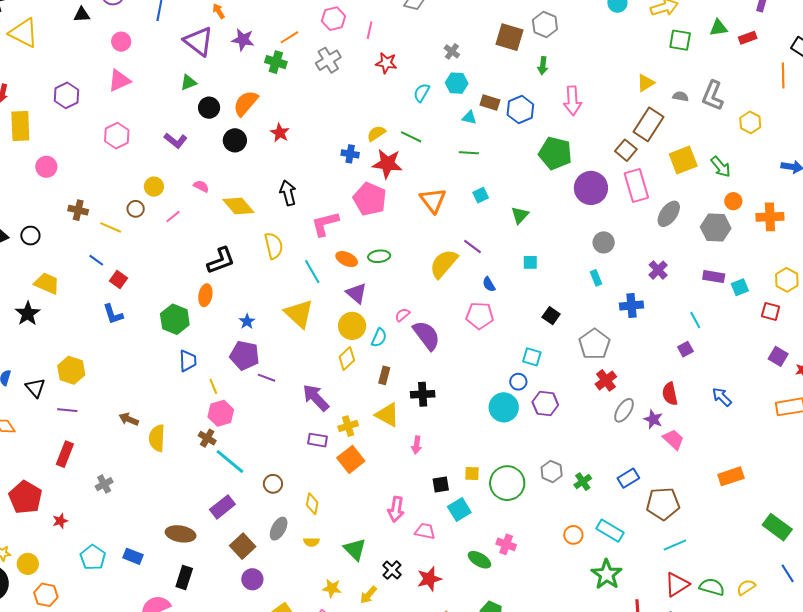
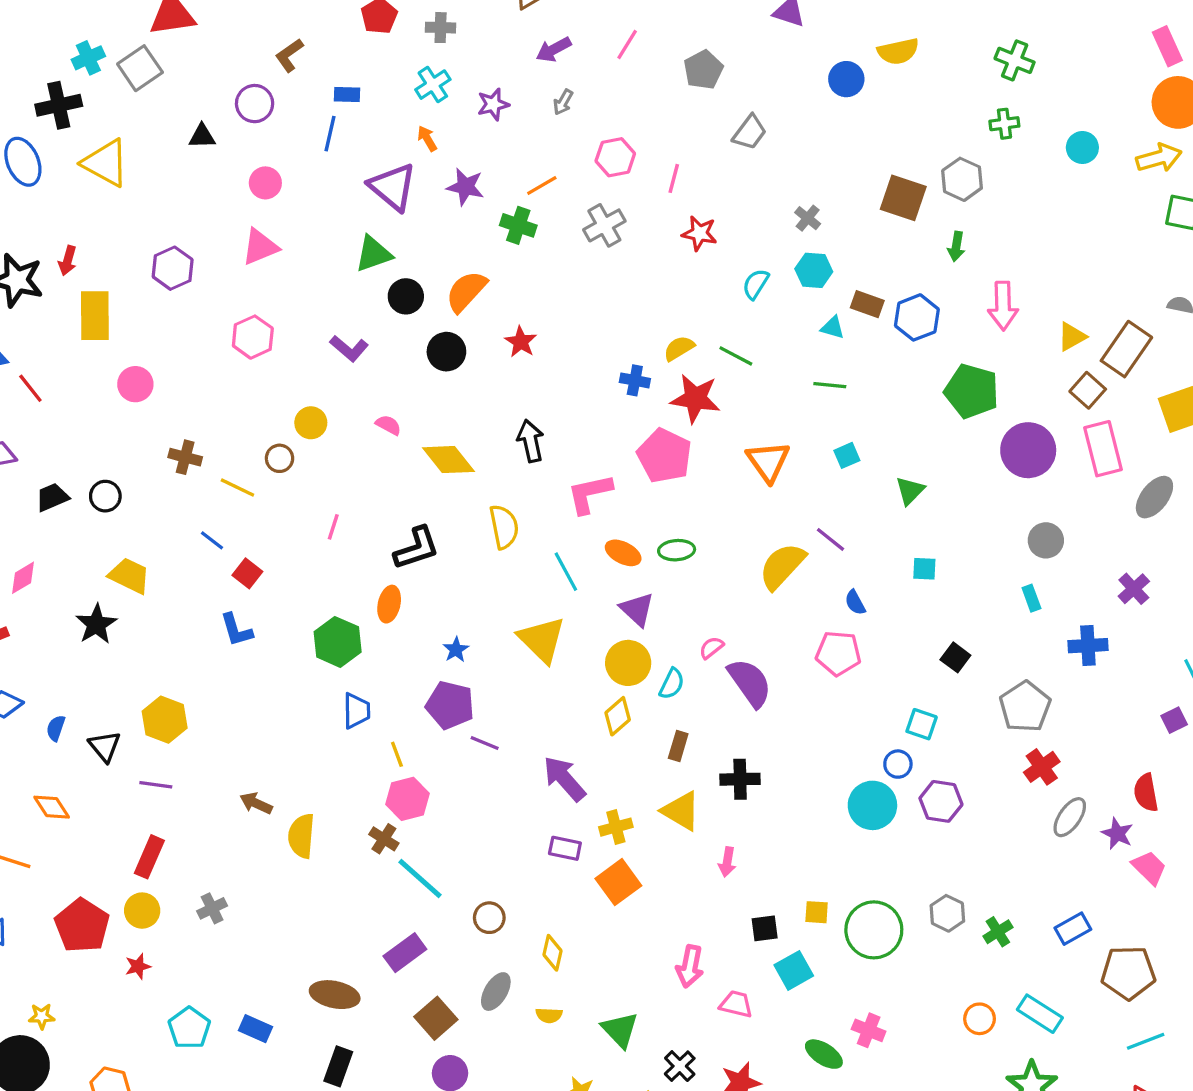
green triangle: (188, 82) -> (373, 254), size x1.4
yellow triangle: (646, 83) -> (1072, 337), moved
pink line: (173, 217) -> (333, 527), moved, turned -35
yellow circle: (28, 564) -> (142, 911), moved

